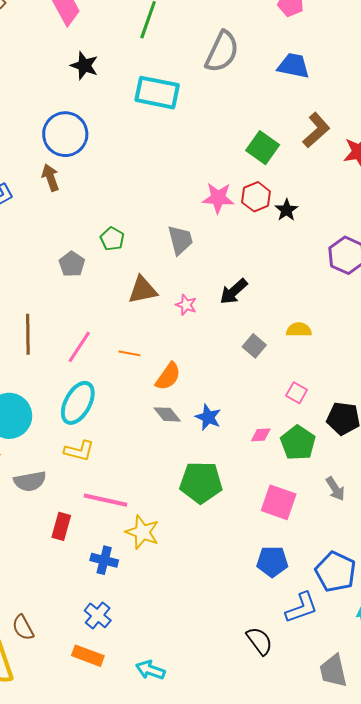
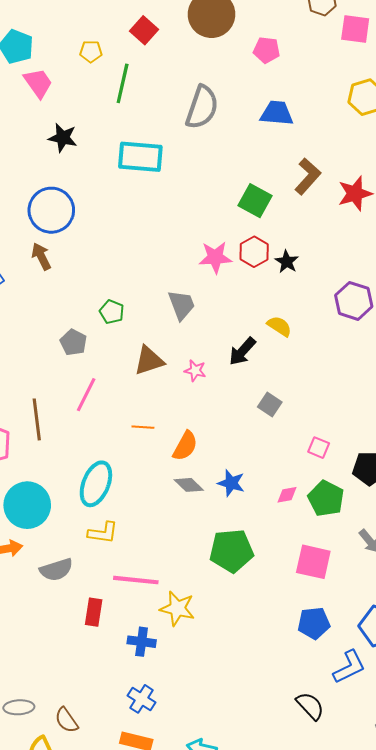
yellow semicircle: (299, 330) -> (279, 326), moved, turned 40
pink line: (79, 347) -> (86, 395), moved

